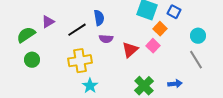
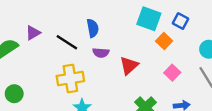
black line: (77, 30) -> (67, 42), turned 66
pink square: (153, 46) -> (172, 73), moved
green circle: (32, 60) -> (14, 94), moved

